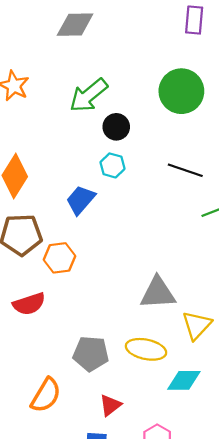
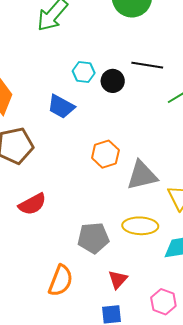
black circle: (116, 127) -> (113, 81), moved
blue trapezoid: (81, 200) -> (61, 107), turned -92
orange hexagon: (60, 258) -> (105, 154), moved

